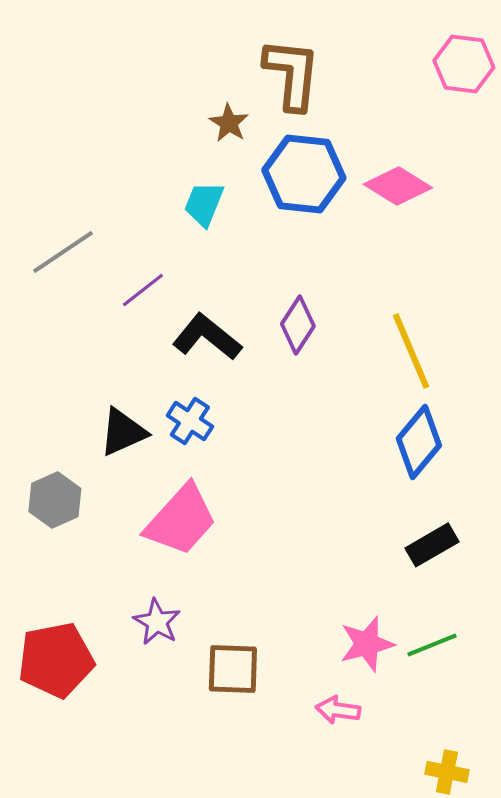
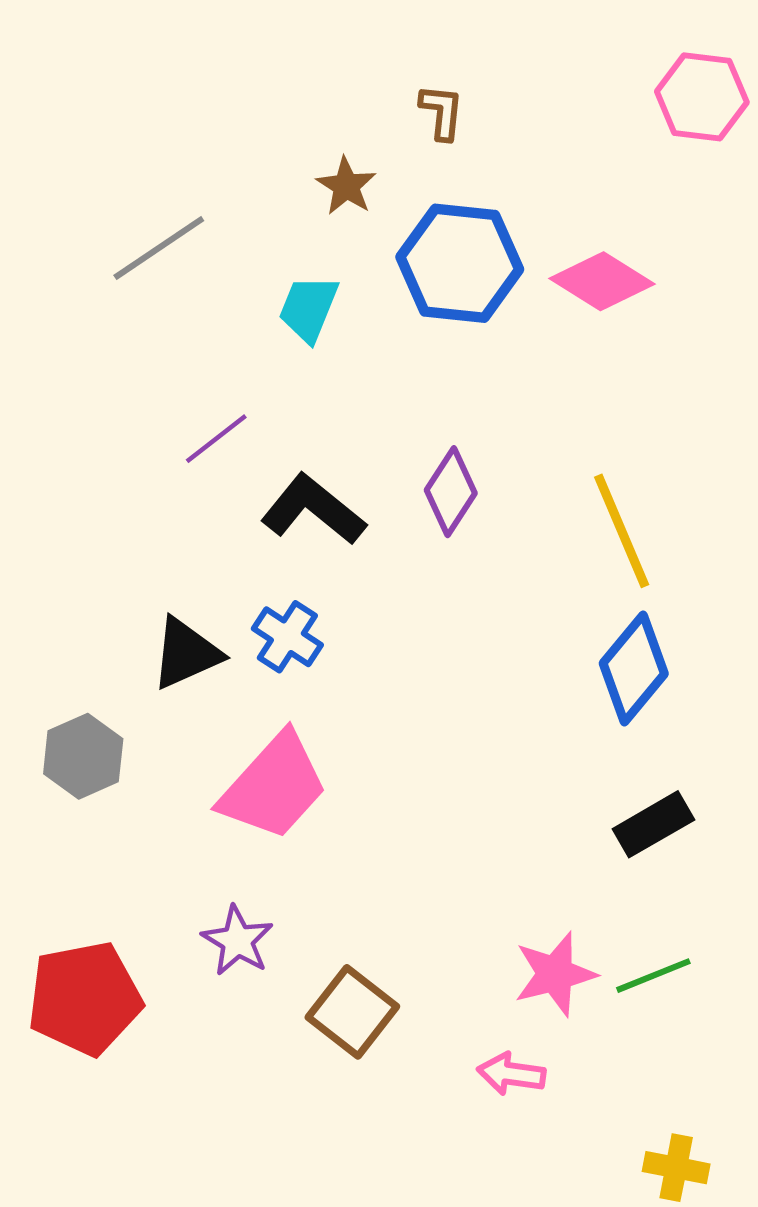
brown L-shape: (292, 74) -> (442, 112), size x0.5
gray line: (63, 252) -> (159, 248), moved
brown square: (233, 669) -> (352, 1012), turned 36

